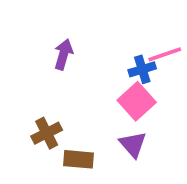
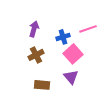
blue cross: (142, 69) -> (63, 37), moved
brown cross: (47, 133) -> (36, 55), moved

